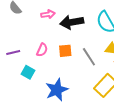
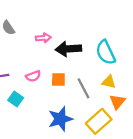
pink semicircle: (42, 50) -> (33, 76), turned 40
blue star: (57, 90) -> (60, 119), moved

